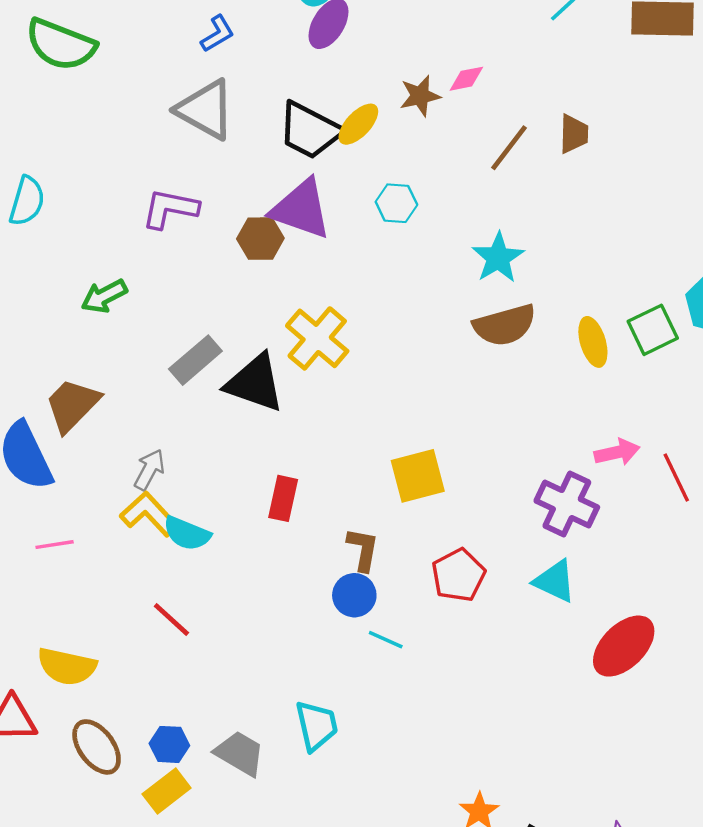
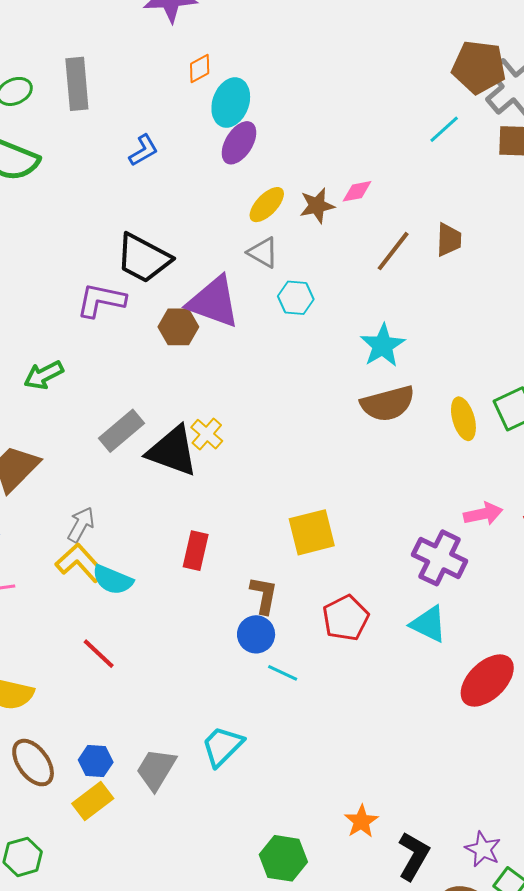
gray triangle: (206, 110) -> (263, 252), moved, size x0.6
yellow ellipse: (358, 124) -> (267, 205), moved
black trapezoid: (310, 130) -> (143, 258), moved
yellow cross: (317, 338) -> (207, 434), moved, size x0.6
cyan trapezoid: (317, 726) -> (222, 746), turned -123
gray trapezoid: (240, 753) -> (156, 769), turned -90

